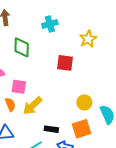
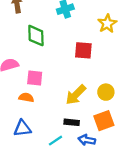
orange semicircle: (10, 105) -> (26, 98), turned -56
yellow arrow: (32, 106) -> (76, 95), moved

